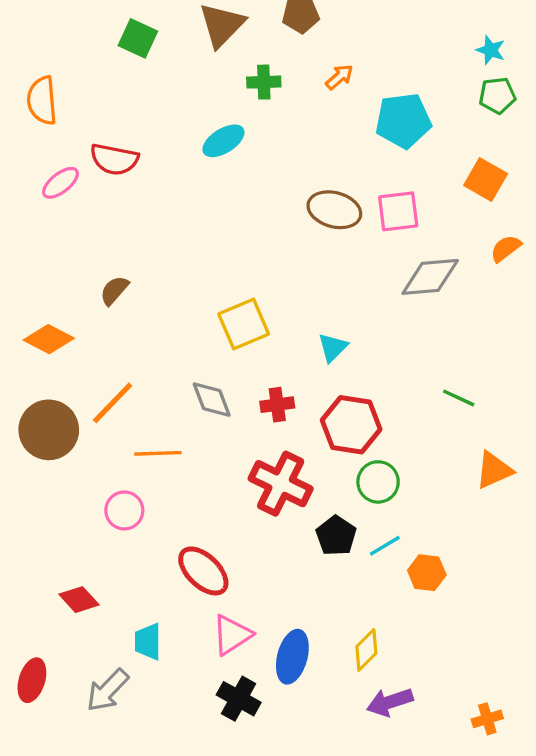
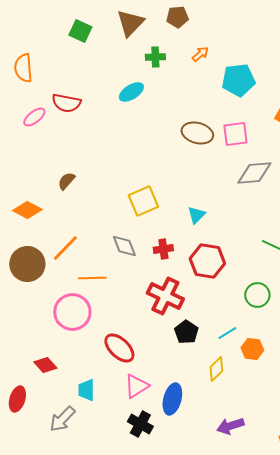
green circle: (378, 482) -> (257, 295), moved
pink circle: (124, 510) -> (72, 312), size x1.6
black pentagon: (336, 536) -> (186, 332), moved
yellow diamond: (366, 650) -> (216, 369), moved
red ellipse: (32, 680) -> (17, 399), moved

